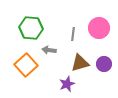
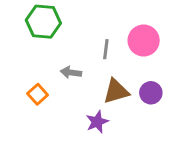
green hexagon: (31, 28) -> (43, 22), moved
orange square: (26, 65) -> (38, 94), size x0.6

